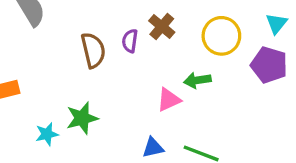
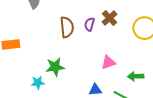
green arrow: (197, 80) -> (136, 76), moved
cyan star: (47, 134) -> (38, 83), moved

